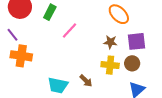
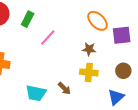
purple square: (136, 41) -> (122, 35), moved
brown circle: (132, 63) -> (123, 71), moved

